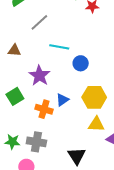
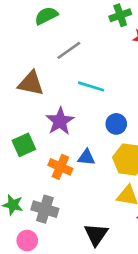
brown triangle: (14, 50) -> (31, 83), size x1.5
blue circle: (81, 63) -> (116, 124), moved
blue triangle: (62, 100) -> (86, 157), turned 32

